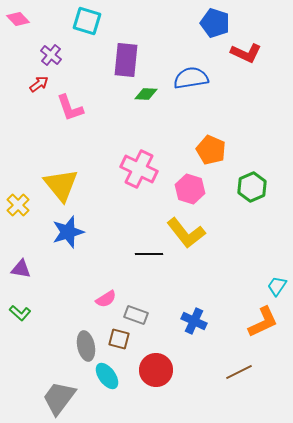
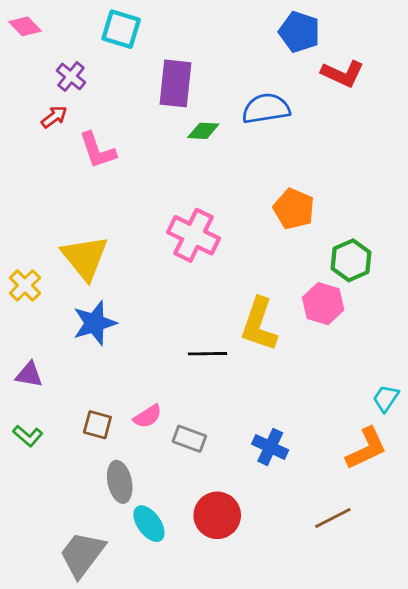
pink hexagon: (190, 189) -> (323, 304), moved
yellow L-shape: (186, 233) -> (259, 324), turned 57
brown square: (119, 339) -> (97, 425), moved

